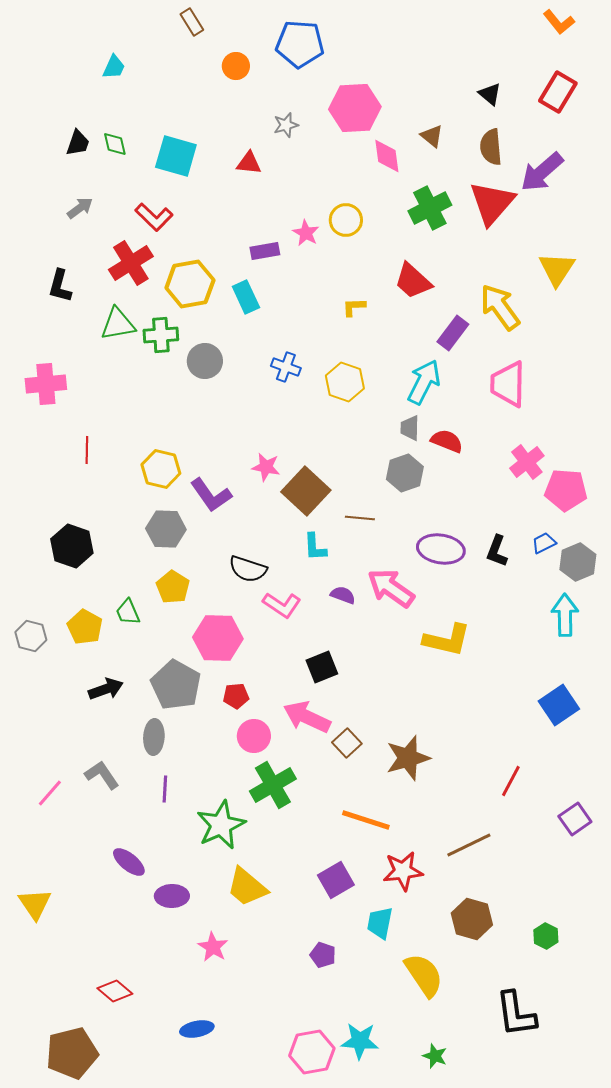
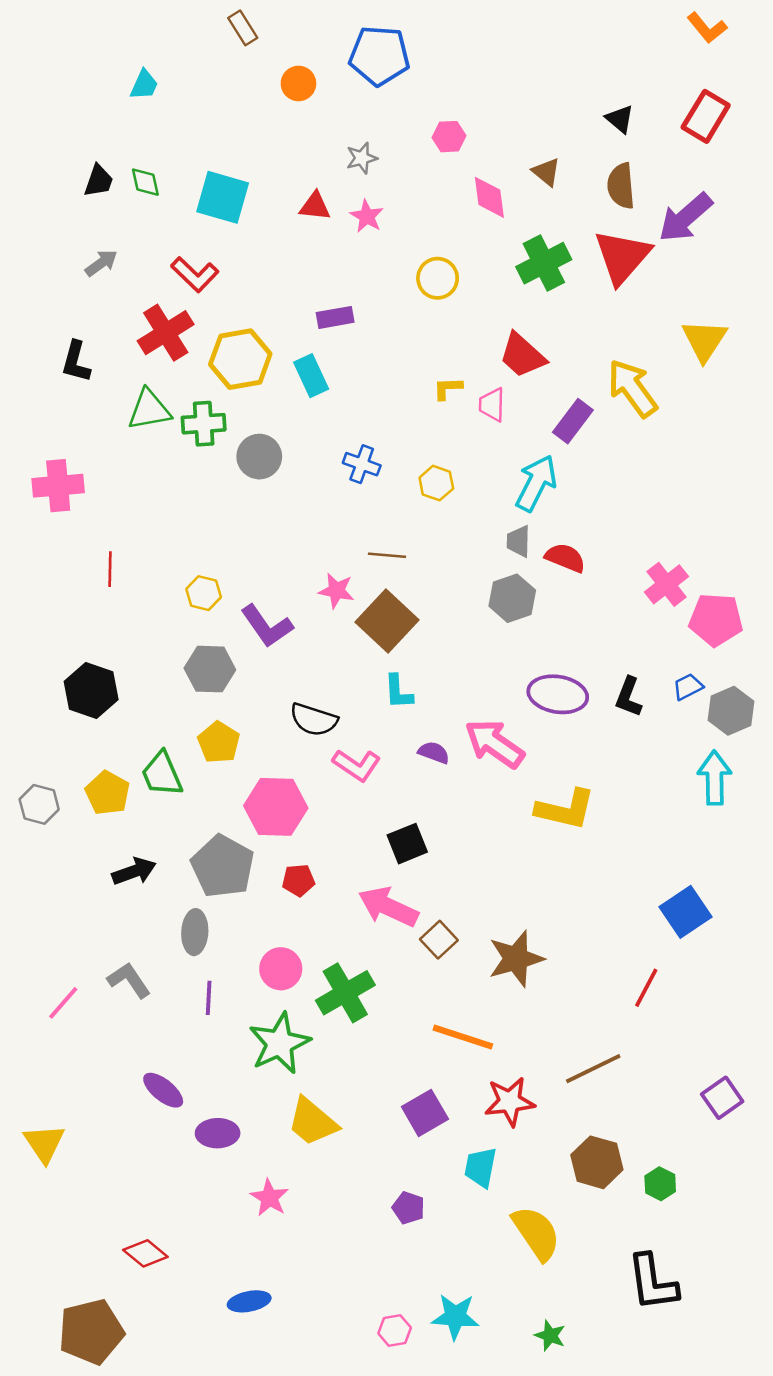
pink hexagon: (355, 108) -> (449, 137), size x0.5
pink star: (306, 233) -> (367, 216), moved
yellow hexagon: (345, 382) -> (436, 483), size x0.7
pink trapezoid: (508, 384) -> (492, 405), moved, size x0.6
yellow hexagon: (161, 469) -> (204, 593), size x0.7
brown line: (360, 518) -> (387, 555), moved
green trapezoid: (128, 612) -> (162, 774), size x1.4
blue square: (559, 705) -> (685, 912), moved
pink circle: (254, 736) -> (281, 969), moved
purple square: (575, 819) -> (722, 1098), moved
green hexagon: (546, 936) -> (660, 1184), moved
pink hexagon: (312, 1052) -> (395, 1330), size x0.6

